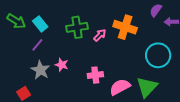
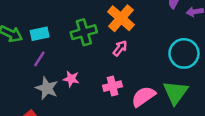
cyan rectangle: (40, 24) -> (40, 34), turned -56
orange cross: (125, 27) -> (121, 18), moved, turned 30
pink arrow: (100, 35) -> (120, 48), moved

